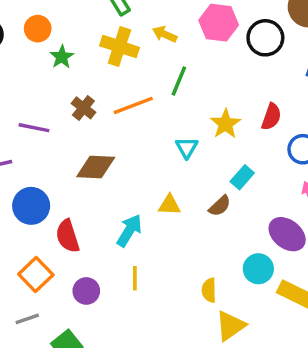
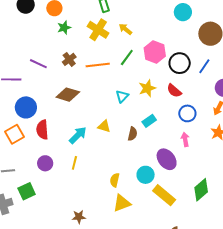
pink hexagon: (219, 23) -> (155, 52), moved
black circle: (265, 38) -> (180, 63), moved
red semicircle: (271, 117) -> (174, 91), turned 98
brown semicircle: (220, 206) -> (132, 134), turned -48
orange square: (36, 274) -> (15, 134), moved

